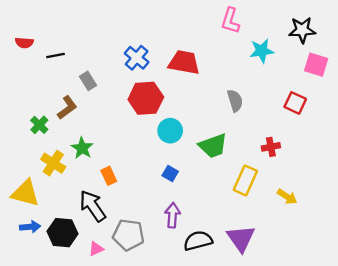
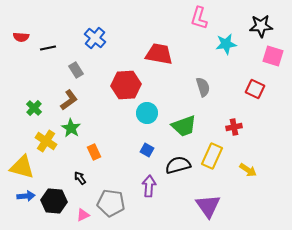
blue cross: (137, 58) -> (95, 38), moved
brown L-shape: (67, 108) -> (69, 100), moved
black arrow: (93, 206) -> (80, 178), size x0.5
black semicircle: (198, 241) -> (178, 165), moved

